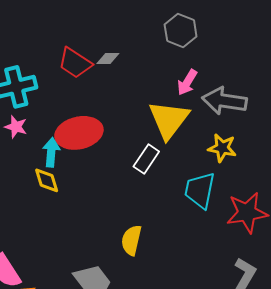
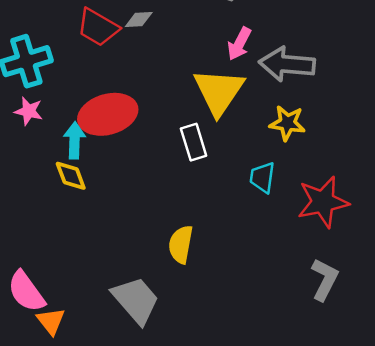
white rectangle: (146, 159) -> (194, 142), turned -48
cyan trapezoid: (200, 190) -> (262, 177), size x0.7

